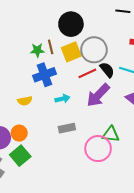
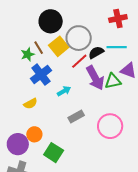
black semicircle: (107, 70) -> (96, 52), turned -63
purple arrow: (98, 95) -> (95, 78), turned -55
green triangle: (111, 134) -> (113, 81), moved
green square: (20, 156) -> (54, 153), moved

